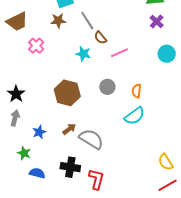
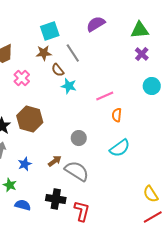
brown semicircle: (100, 38) -> (58, 70), moved
pink line: (119, 53) -> (105, 96), moved
gray circle: (107, 87) -> (79, 138), moved
orange semicircle: (137, 91) -> (117, 115), moved
brown hexagon: (67, 93) -> (30, 119), moved

